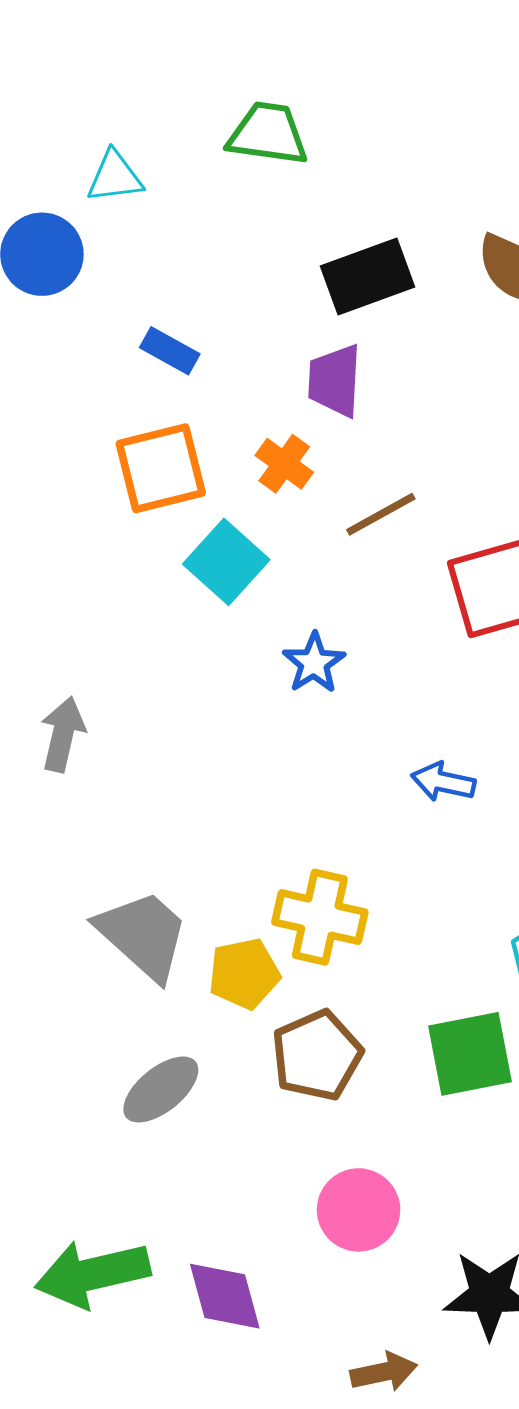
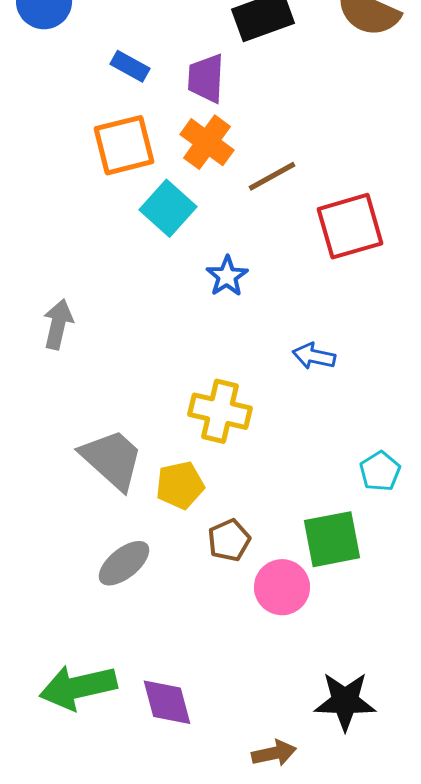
purple trapezoid: (335, 381) -> (206, 78), moved
orange cross: (284, 464) -> (207, 142), size x1.4
yellow cross: (320, 917) -> (220, 411), moved
brown pentagon: (317, 1055) -> (229, 540), size x0.7
pink circle: (359, 1210) -> (282, 587), moved

